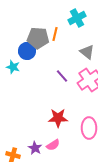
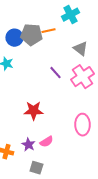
orange line: (55, 34) -> (48, 31), turned 64
blue circle: (27, 51) -> (14, 38), moved
red star: (58, 118) -> (33, 111), moved

